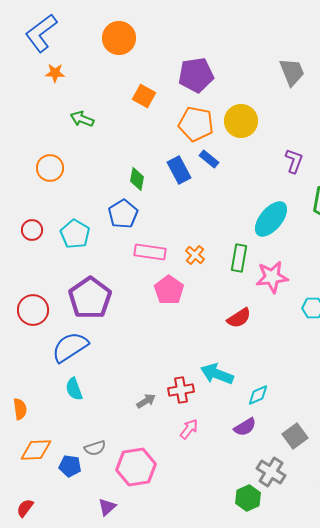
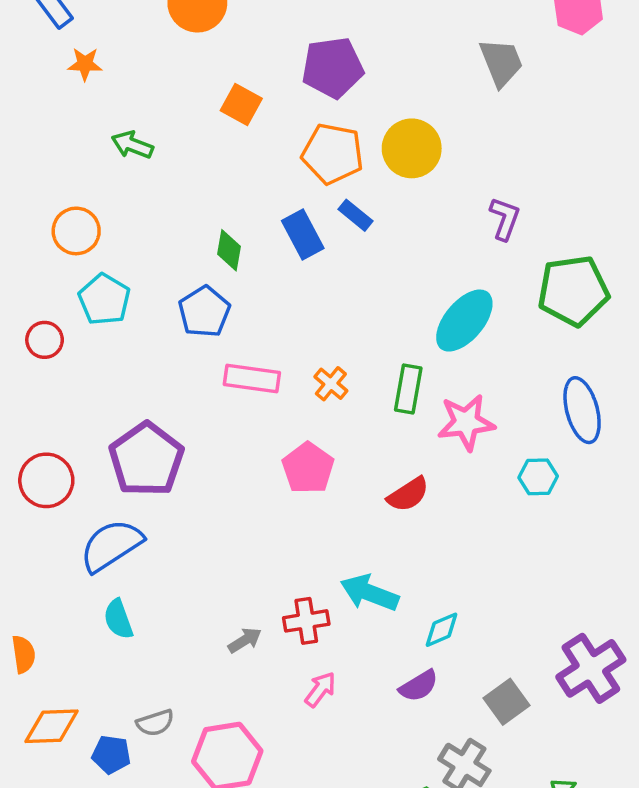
cyan pentagon: (75, 234) -> (104, 299), moved
pink pentagon: (169, 290) -> (308, 468), moved

